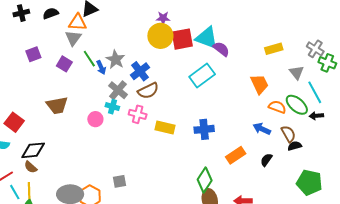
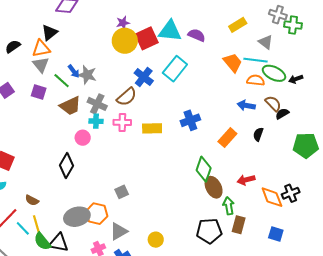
purple semicircle: (221, 49) -> (197, 35), moved
blue arrow: (101, 67) -> (74, 71), moved
blue cross: (140, 71) -> (144, 77), moved
cyan line: (315, 92) -> (256, 60), moved, turned -40
brown trapezoid: (57, 105) -> (70, 106), moved
black diamond: (33, 150) -> (66, 165), moved, turned -40

